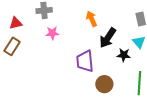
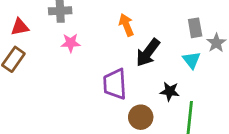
black star: (124, 55) -> (170, 91), moved

